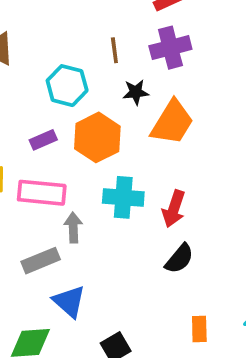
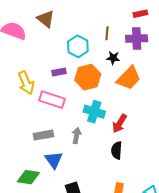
gray arrow: (73, 227) -> (77, 135), moved
black semicircle: (179, 259) -> (117, 150), turned 132

